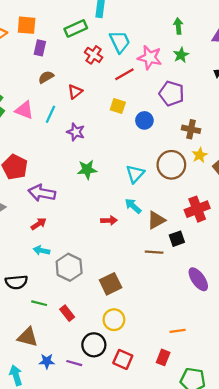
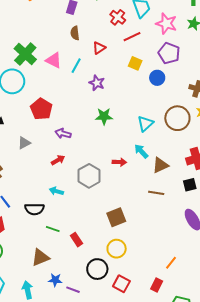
red line: (124, 74) -> (132, 37), moved
brown semicircle: (46, 77) -> (75, 33), turned -72
purple pentagon: (172, 93) -> (169, 53), moved
purple arrow: (42, 193) -> (63, 133), size x0.7
black square: (177, 239) -> (190, 185), moved
cyan arrow: (41, 250) -> (56, 191), moved
gray hexagon: (69, 267) -> (89, 176), moved
orange line: (178, 331) -> (171, 263), turned -48
brown triangle: (28, 337) -> (40, 257), turned -42
purple line: (74, 363) -> (73, 290), moved

